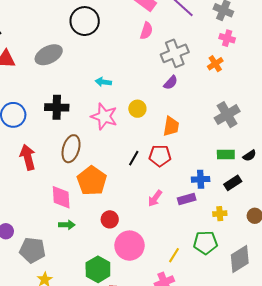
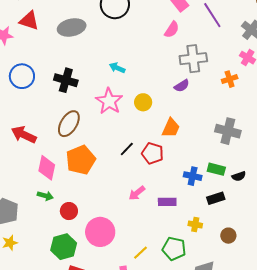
gray cross: (227, 115) -> (228, 131), turned 30
red arrow: (28, 157) -> (24, 135), moved, turned -65
blue cross: (201, 179) -> (193, 176), moved
red circle: (110, 219) -> (69, 211), moved

